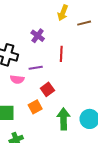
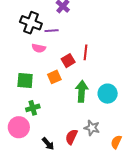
red line: (61, 54) -> (86, 52), moved
purple line: (36, 68) -> (52, 31), moved

